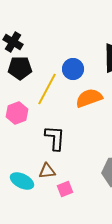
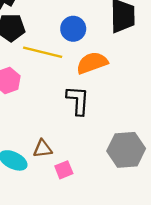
yellow line: (47, 89) -> (43, 52), turned 76
black L-shape: (55, 138) -> (78, 100), moved

